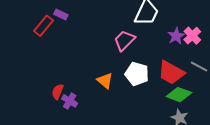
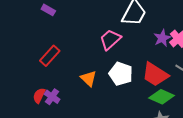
red rectangle: (44, 26) -> (50, 56), moved
red semicircle: (58, 92) -> (39, 96), moved

